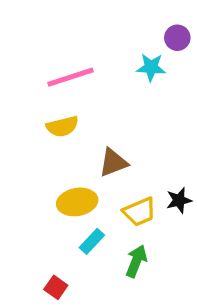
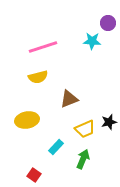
yellow ellipse: (77, 202) -> (27, 120), moved

